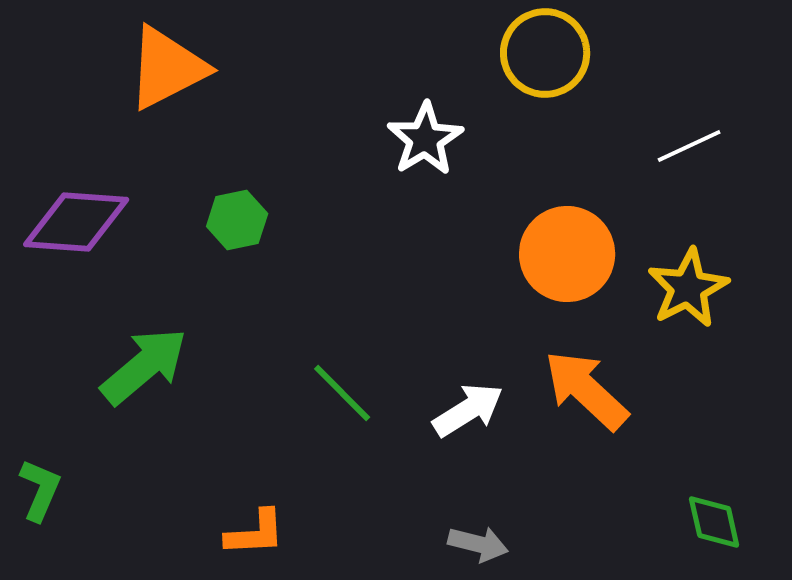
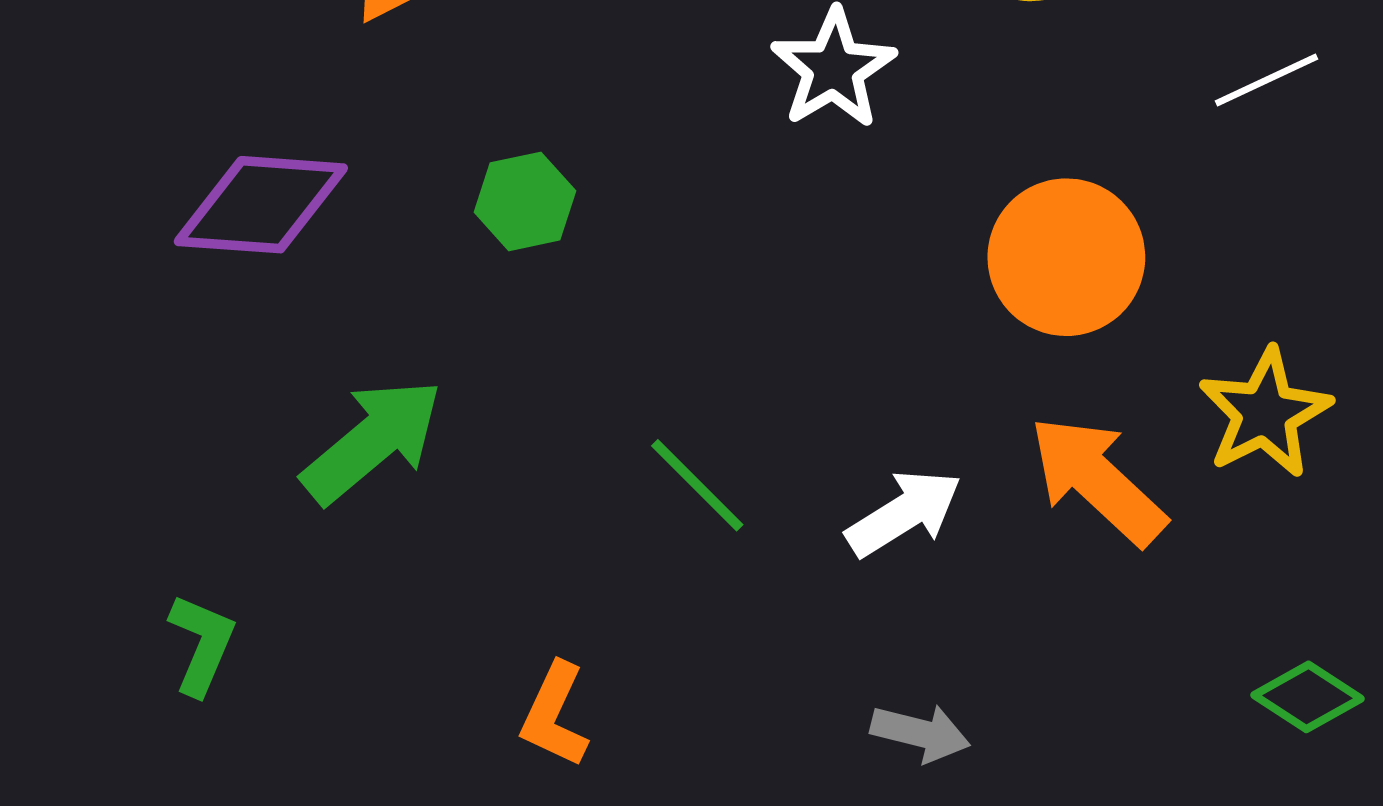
yellow star: (688, 288) -> (1265, 413), moved
green diamond: (714, 522) -> (1307, 697), turned -44
orange L-shape: (255, 533) -> (554, 715), turned 118

